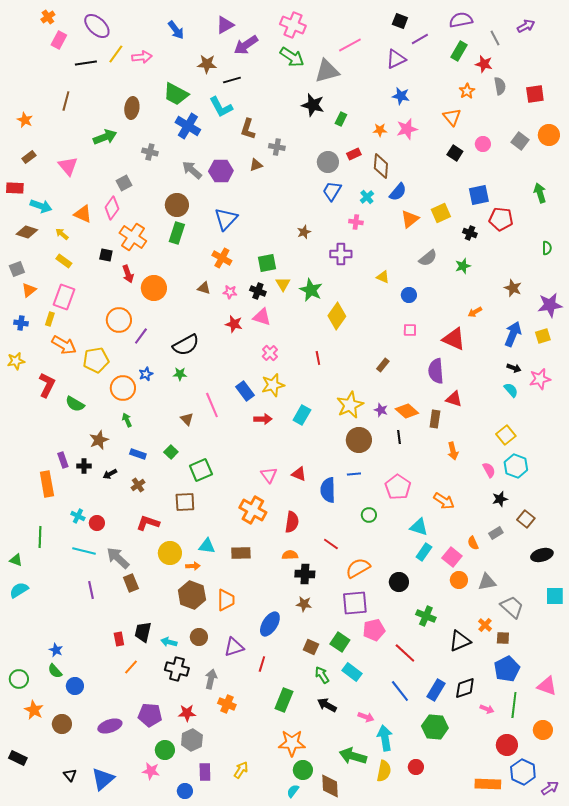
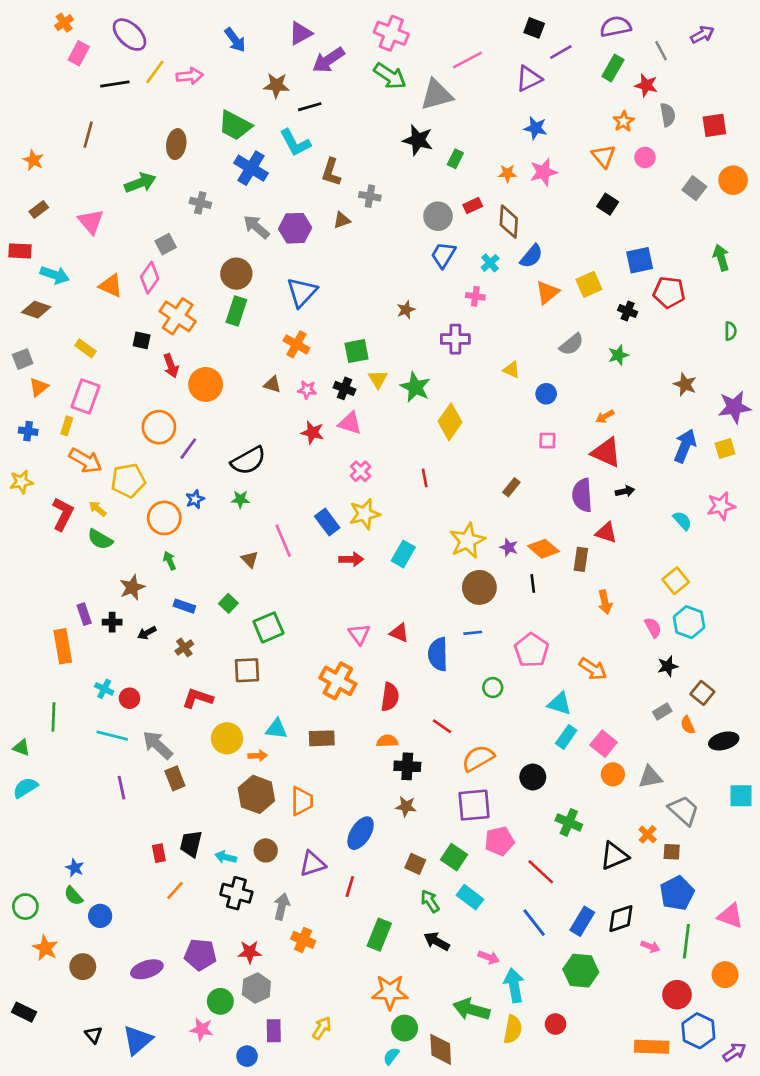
pink circle: (483, 144) -> (645, 157), moved
yellow arrow: (62, 234) -> (97, 509), moved
orange arrow: (475, 312) -> (605, 416), moved
black arrow: (514, 368) -> (625, 491), moved, turned -32
orange semicircle: (473, 543) -> (688, 725), moved

